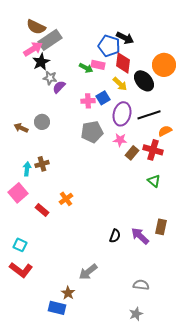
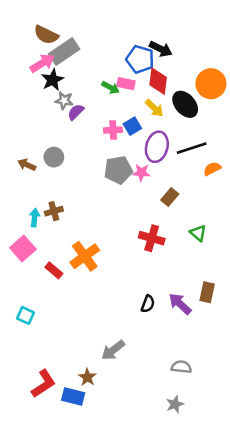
pink star: (120, 140) -> (141, 173), moved
red cross: (153, 150) -> (152, 238), moved
orange cross: (66, 199) -> (85, 256), size x1.6
red L-shape: (21, 270) -> (44, 384), moved, turned -70

